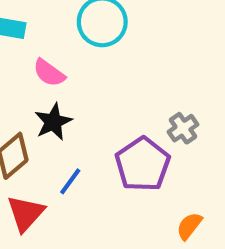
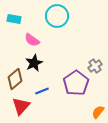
blue line: (70, 181) -> (42, 91), turned 32

